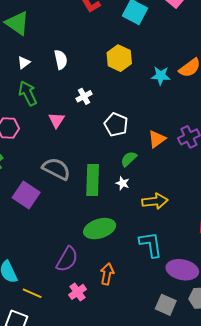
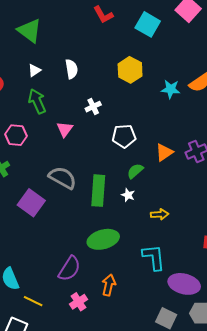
white pentagon: (116, 125) -> (124, 136), turned -30
yellow arrow: (155, 201) -> (160, 214), size x0.7

